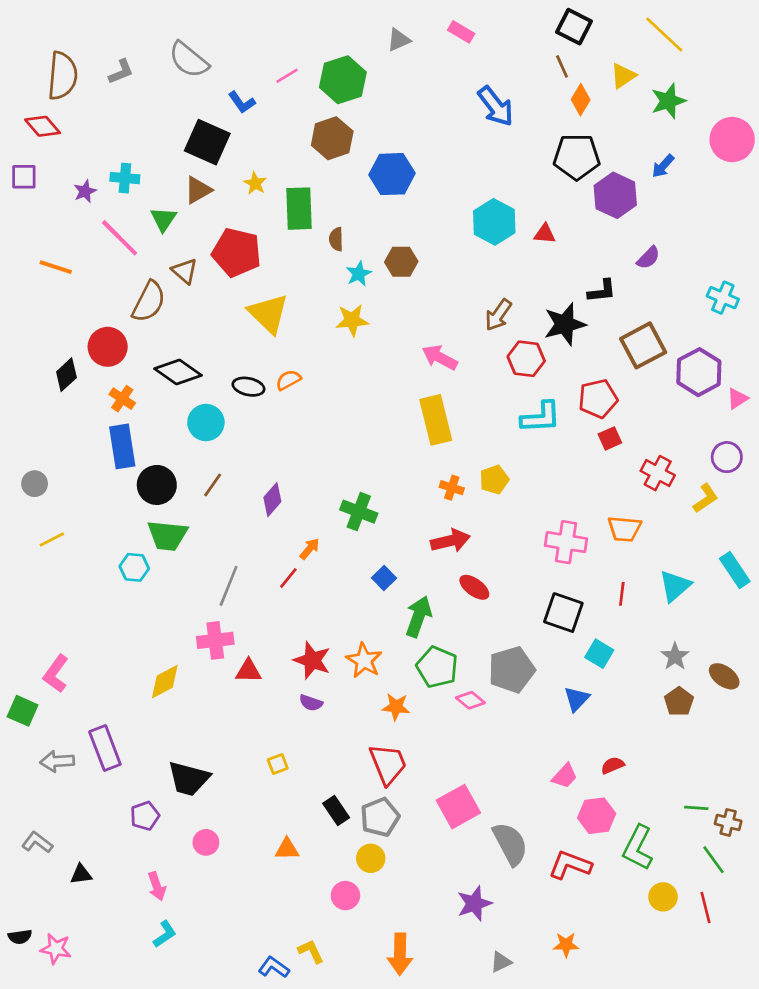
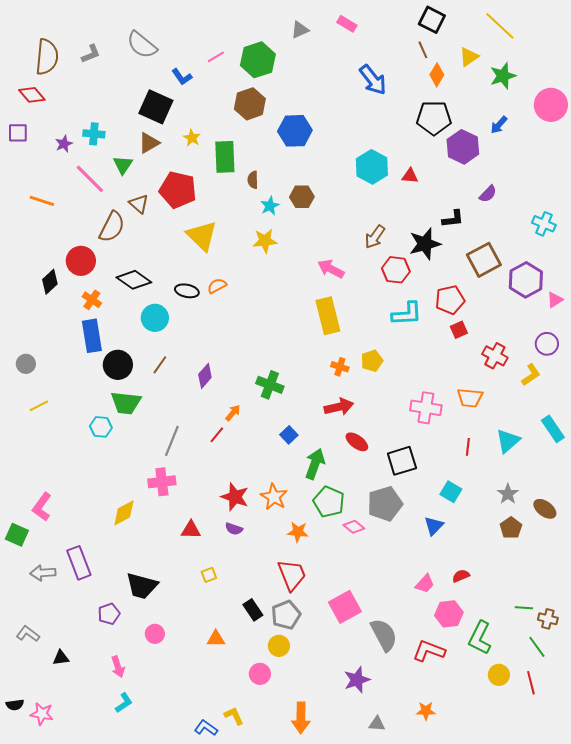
black square: (563, 613) -> (402, 461), moved, turned -36
red triangle: (248, 671) -> (191, 530), moved
gray triangle: (501, 962) -> (377, 724), turned 30

